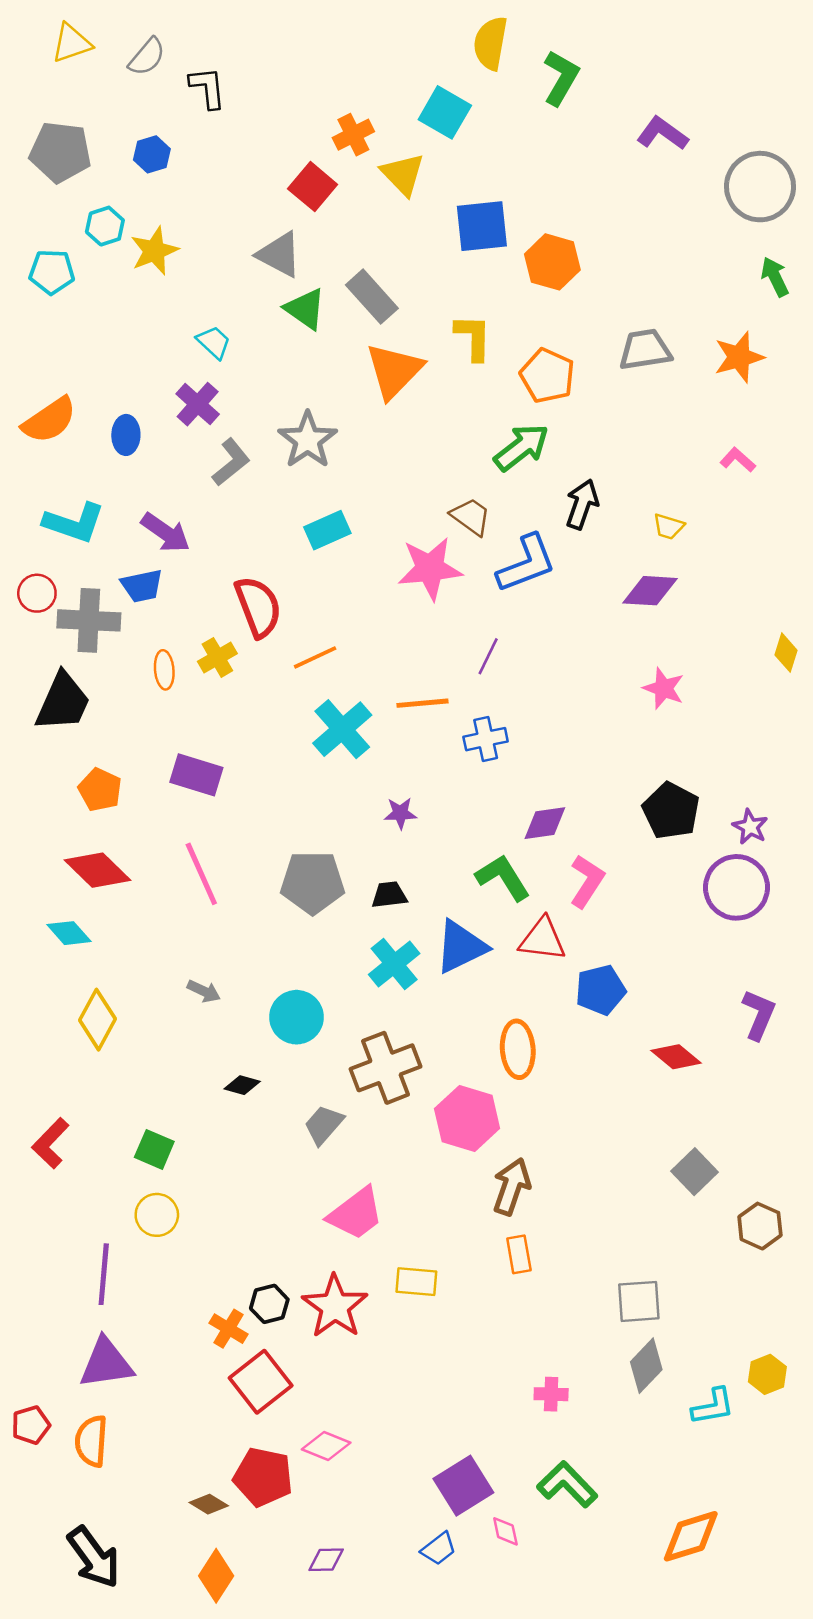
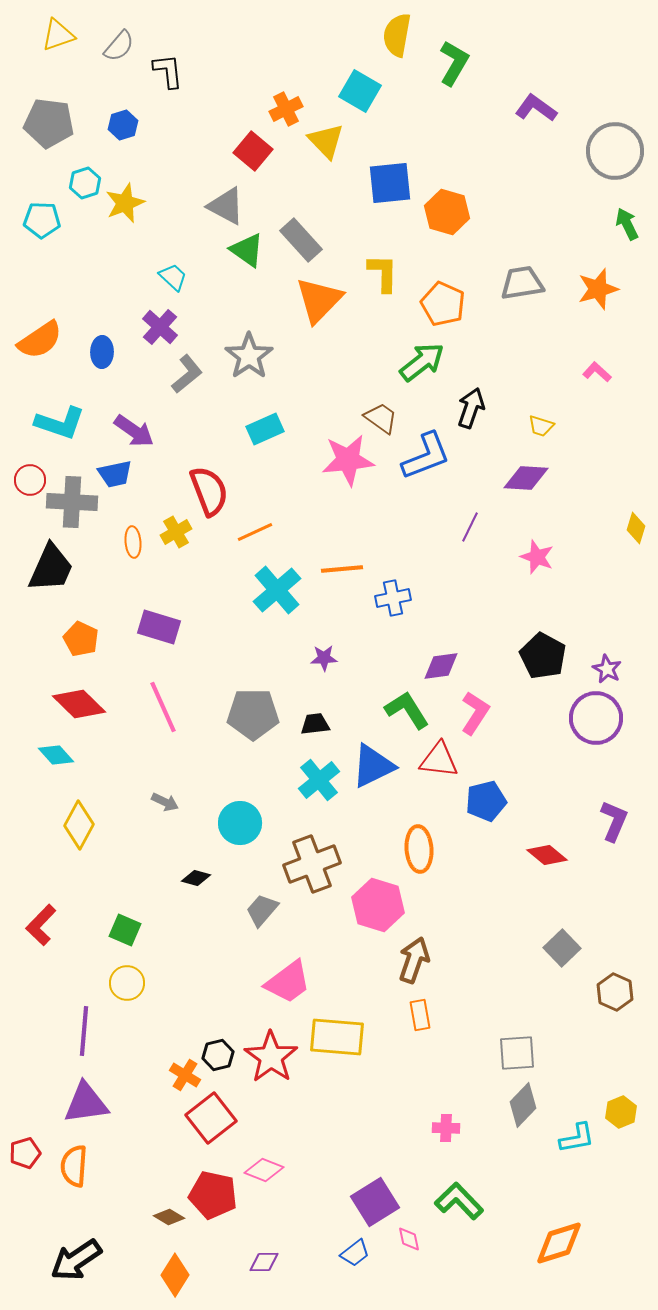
purple line: (488, 656) -> (470, 527), moved
yellow rectangle: (416, 1282) -> (337, 1037), size x1.6
black arrow: (94, 1557) -> (76, 1260), turned 92

